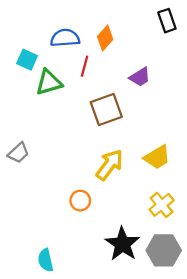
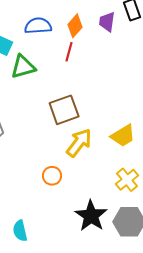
red line: (85, 66) -> (69, 52), moved
purple trapezoid: (140, 77) -> (107, 22), moved, turned 130
brown square: (106, 110) -> (64, 110), moved

